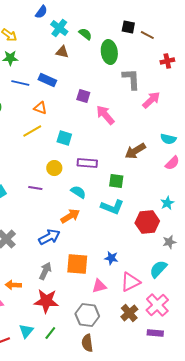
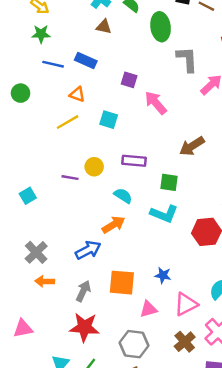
cyan square: (64, 138) -> (109, 120), moved
purple line: (35, 188) -> (70, 178), moved
orange arrow: (13, 285) -> (45, 281), moved

